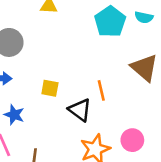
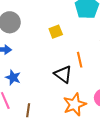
yellow square: (50, 88) -> (56, 32), moved, turned -32

